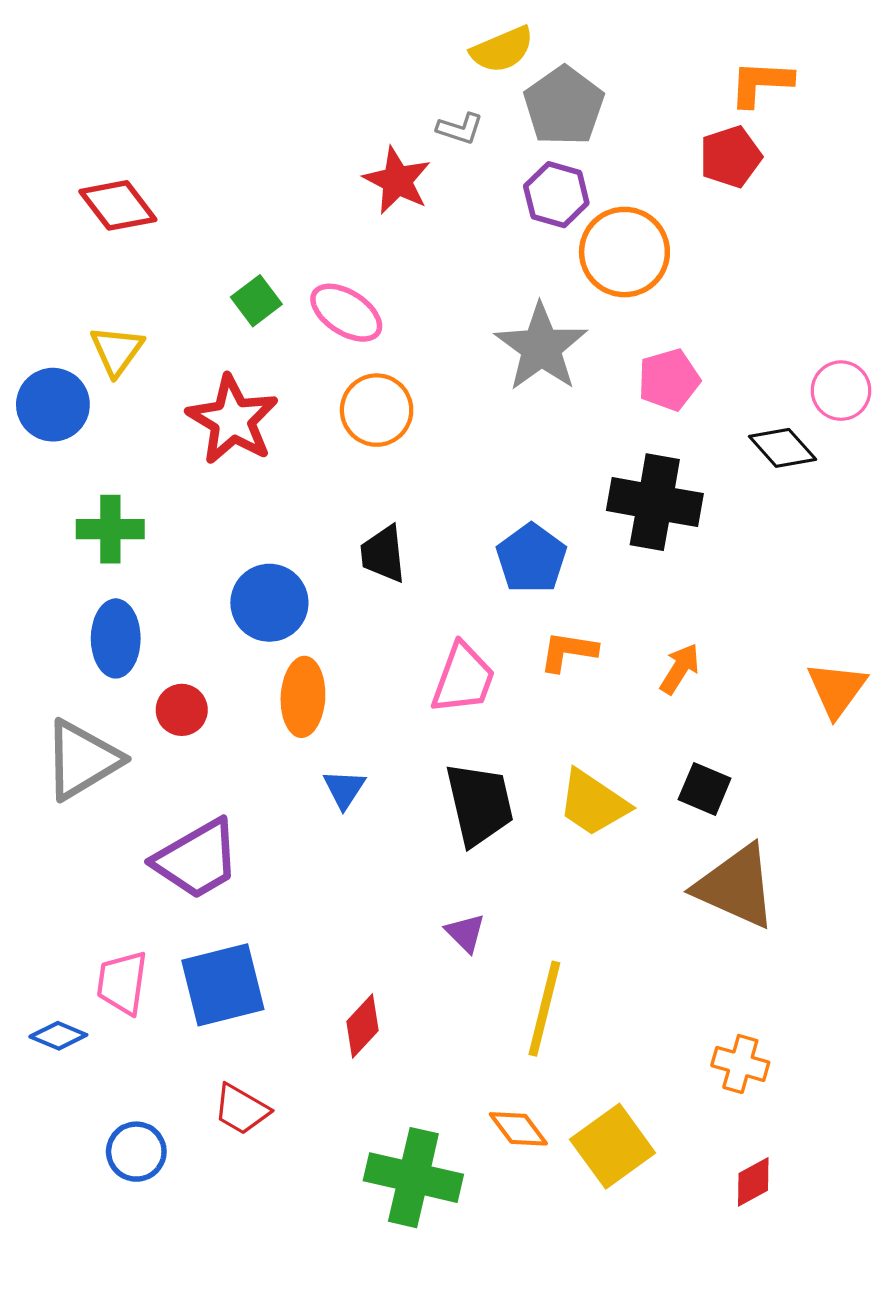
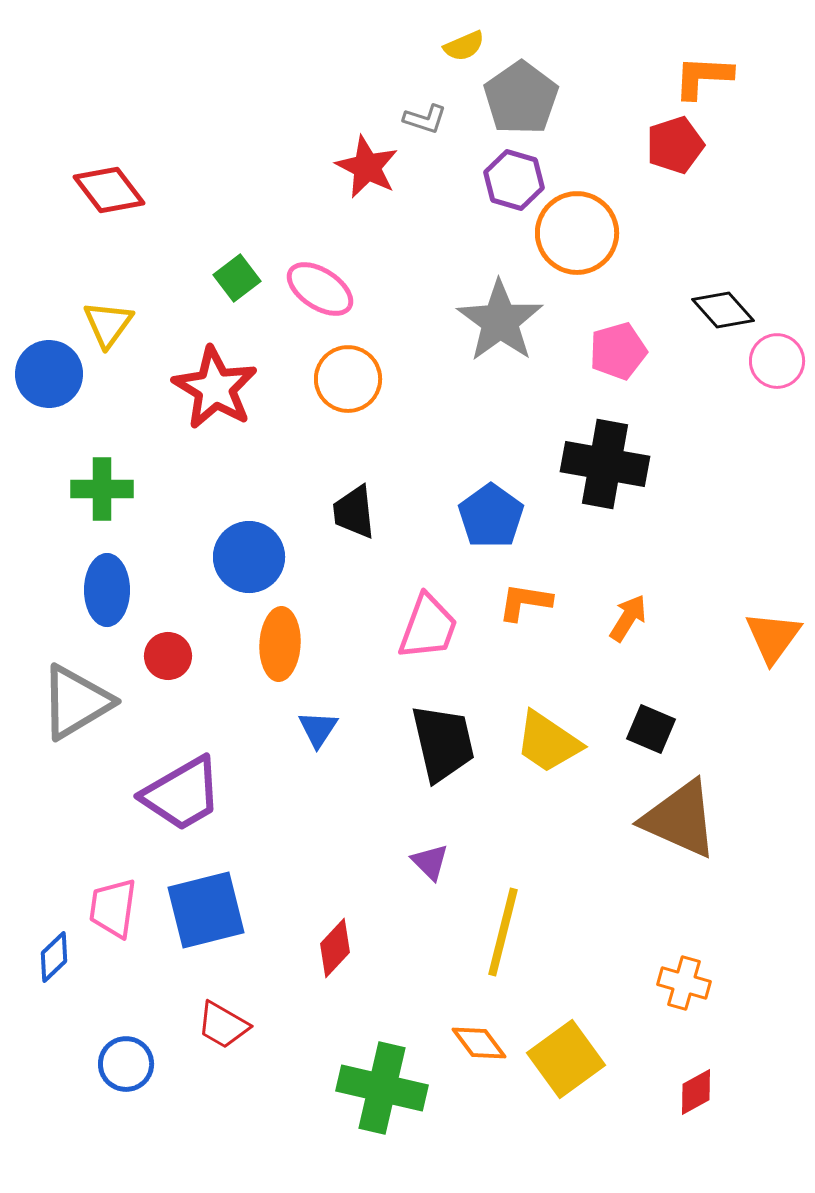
yellow semicircle: (502, 50) -> (464, 46), size x0.7
black diamond: (783, 448) -> (723, 310), moved
blue diamond: (58, 1036) -> (54, 957), turned -66

